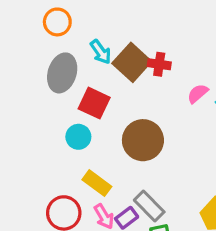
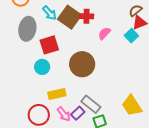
pink semicircle: (198, 94) -> (104, 33), moved
red square: (94, 103) -> (49, 45), turned -36
yellow rectangle: (97, 183) -> (57, 94), turned -42

